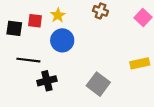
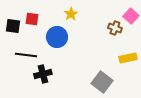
brown cross: (100, 11) -> (115, 28), moved
yellow star: (58, 15) -> (71, 14), moved
gray square: (98, 84) -> (102, 82), moved

